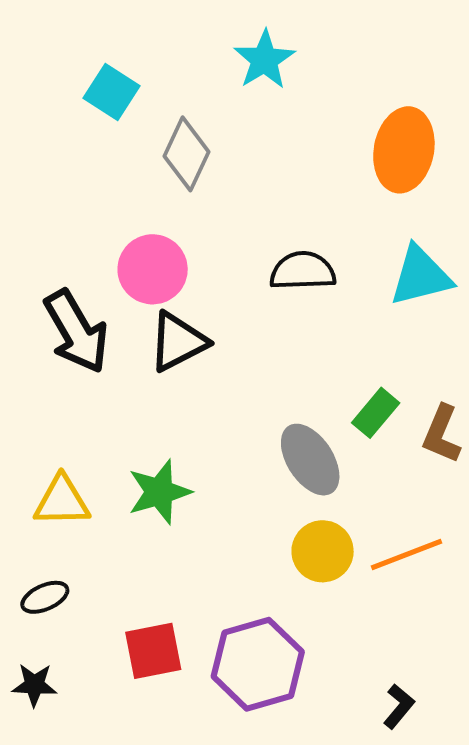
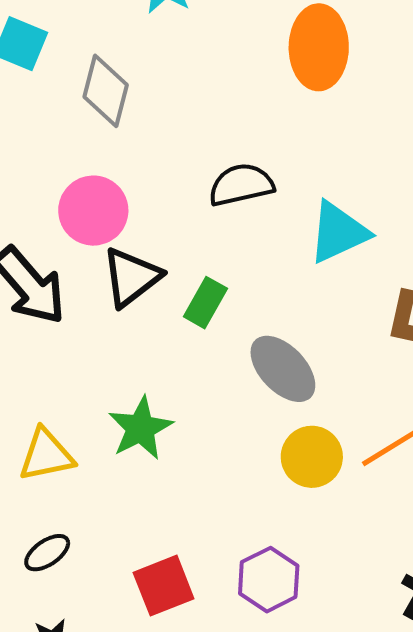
cyan triangle: (421, 276) -> (338, 232), moved
green rectangle: (376, 413) -> (205, 303), moved
purple hexagon: (258, 664) -> (269, 580), size x0.7

